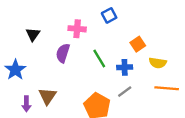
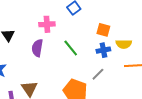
orange square: (138, 44) -> (103, 30), turned -32
blue cross: (125, 67) -> (103, 50), moved

